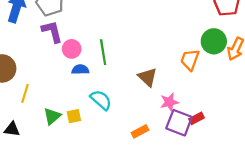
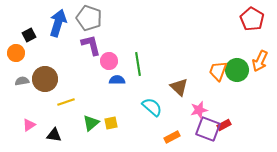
green circle: (214, 41) -> (237, 70), moved
yellow line: (25, 93) -> (66, 102), turned 54
cyan semicircle: (101, 100) -> (152, 107), moved

